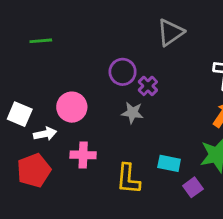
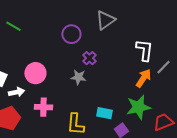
green line: (41, 41) -> (13, 26), turned 35
purple circle: (123, 72) -> (71, 34), moved

